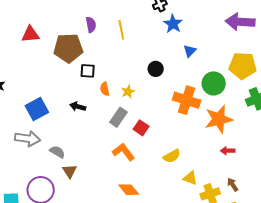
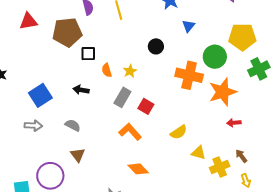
gray arrow: (28, 139) -> (33, 126), size x0.7
gray semicircle: (57, 152) -> (73, 125), moved

